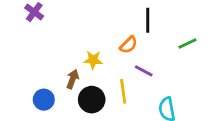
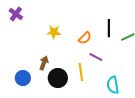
black line: (148, 20) -> (109, 28), moved
yellow star: (93, 60) -> (54, 32), moved

